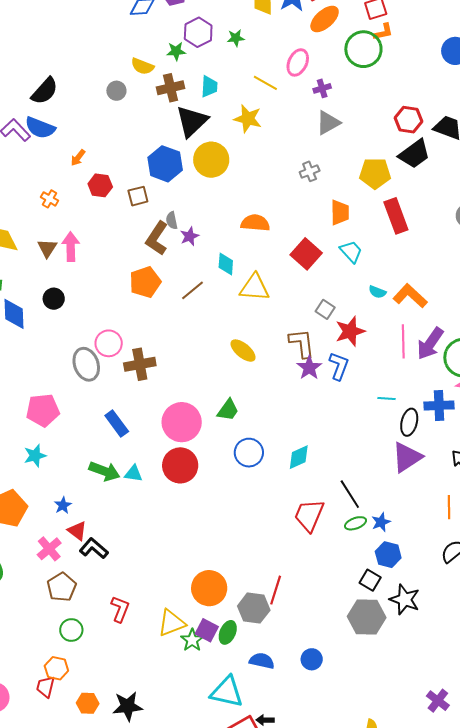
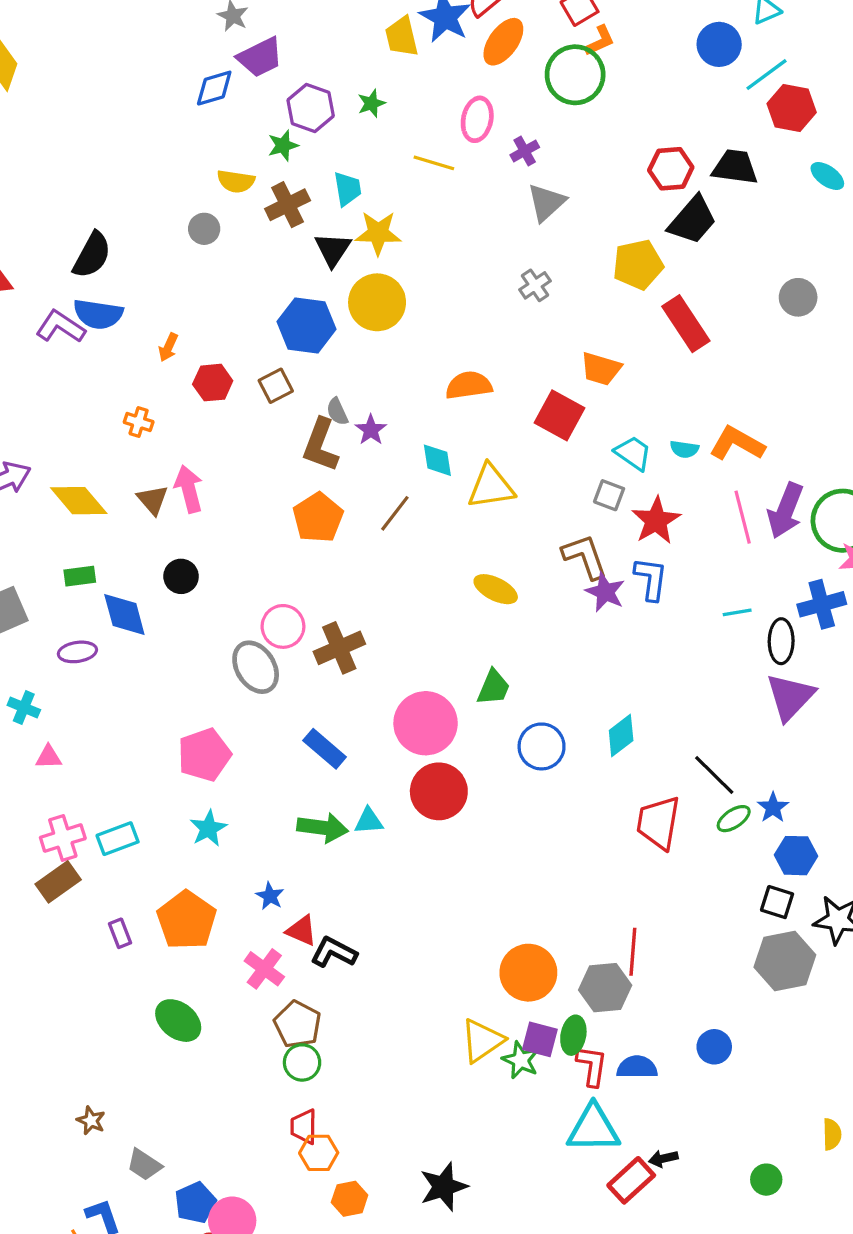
yellow star: (248, 119) -> (378, 233), moved
black triangle: (192, 121) -> (333, 249), size x0.7
orange trapezoid: (340, 212) -> (601, 369), moved, turned 120
cyan trapezoid: (351, 252) -> (633, 453), moved
red L-shape: (120, 609) -> (592, 1066), moved
green circle: (71, 630) -> (302, 1062), moved
red trapezoid: (46, 687) -> (304, 1127), moved
orange hexagon: (88, 703) -> (350, 1199), moved

